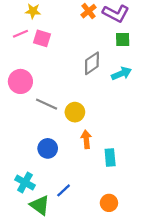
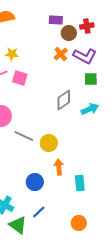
blue circle: (48, 148) -> (35, 182), moved

